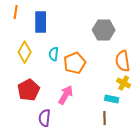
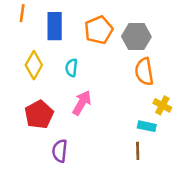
orange semicircle: (123, 61) -> (144, 72), moved
orange pentagon: (75, 63) -> (99, 30), moved
pink arrow: (66, 95) -> (82, 103), moved

